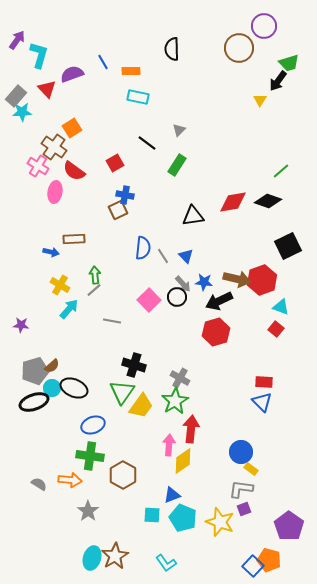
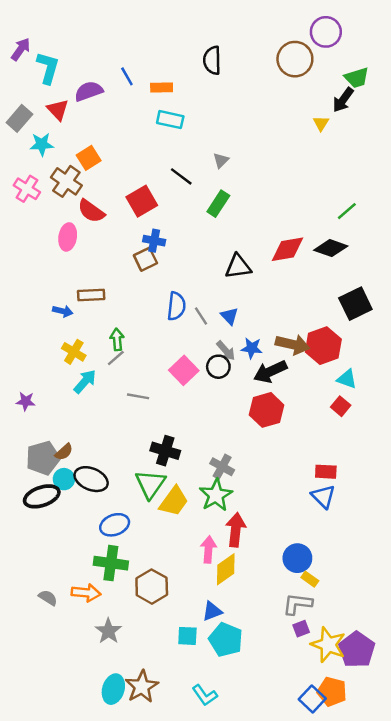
cyan star: (22, 112) -> (42, 144), moved
red square: (115, 163) -> (142, 201), size x1.4
pink cross: (38, 166) -> (27, 189), moved
yellow star: (220, 522) -> (328, 645), moved

